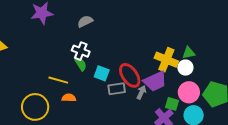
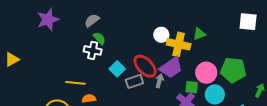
green semicircle: (81, 64) -> (99, 38), moved
white circle: (185, 68) -> (161, 35), moved
cyan square: (102, 73) -> (117, 69), turned 35

